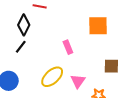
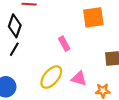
pink triangle: (78, 81) -> (79, 78), turned -42

